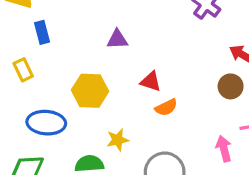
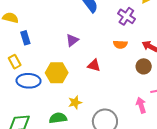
purple triangle: (117, 39) -> (72, 40), turned -32
orange semicircle: (166, 107) -> (120, 44), moved, turned 32
blue ellipse: (46, 123) -> (28, 81), moved

